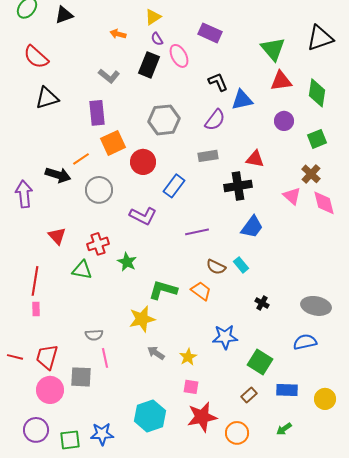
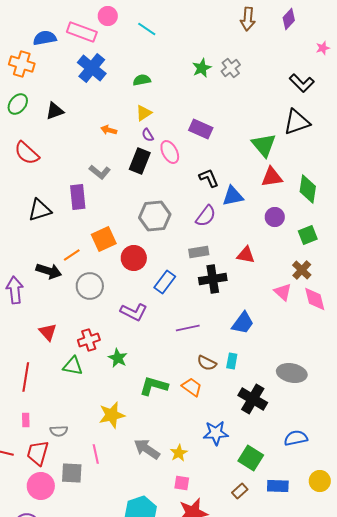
black triangle: (320, 38) -> (297, 122), moved
black triangle: (47, 98) -> (40, 210), moved
purple rectangle: (97, 113) -> (78, 197), moved
black cross: (238, 186) -> (213, 279), moved
cyan rectangle: (241, 265) -> (232, 361), turned 49
black cross: (262, 303) -> (253, 399), size x2.0
gray ellipse: (316, 306) -> (292, 373), moved
pink rectangle: (36, 309) -> (26, 420), moved
yellow star: (142, 319) -> (112, 415), moved
gray semicircle: (94, 335) -> (59, 431), moved
gray arrow: (156, 353) -> (147, 449), size x1.5
yellow circle: (325, 399) -> (320, 481), moved

